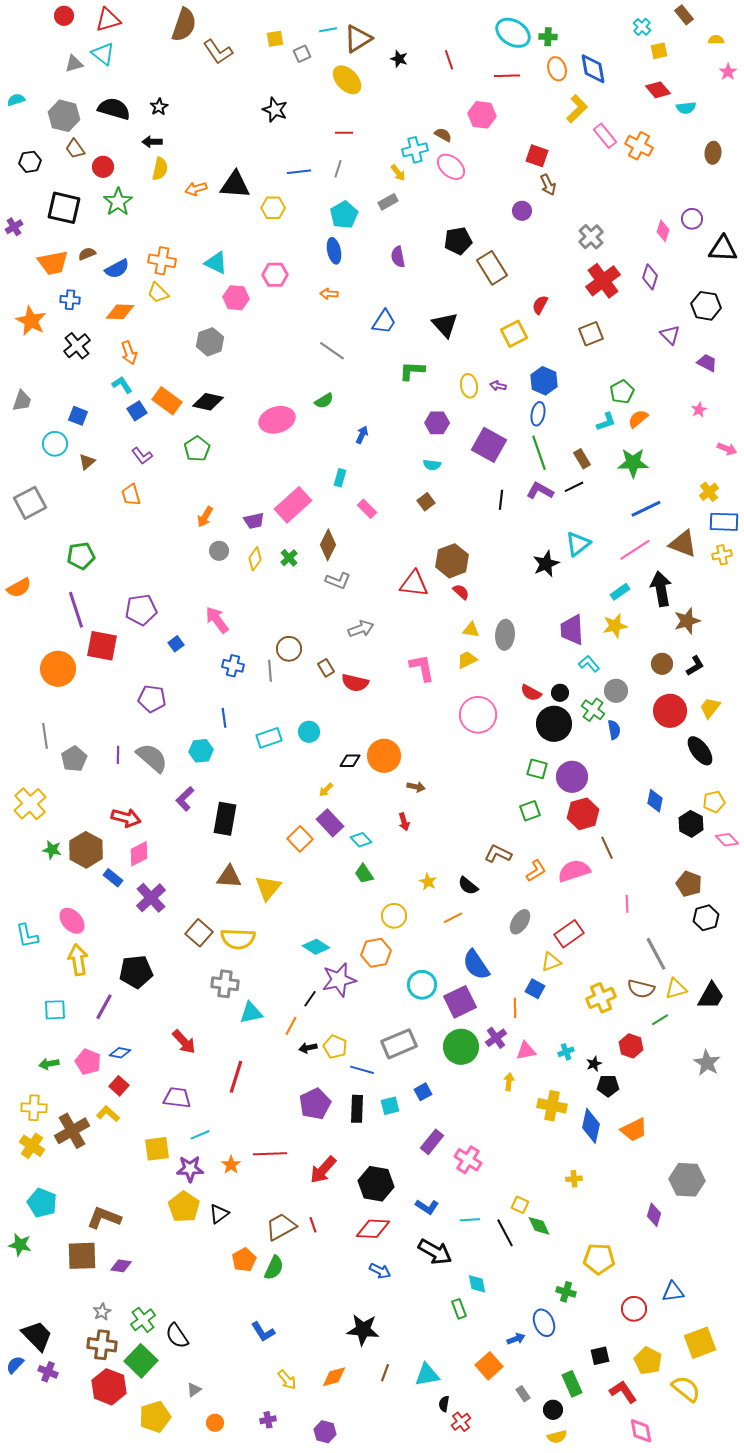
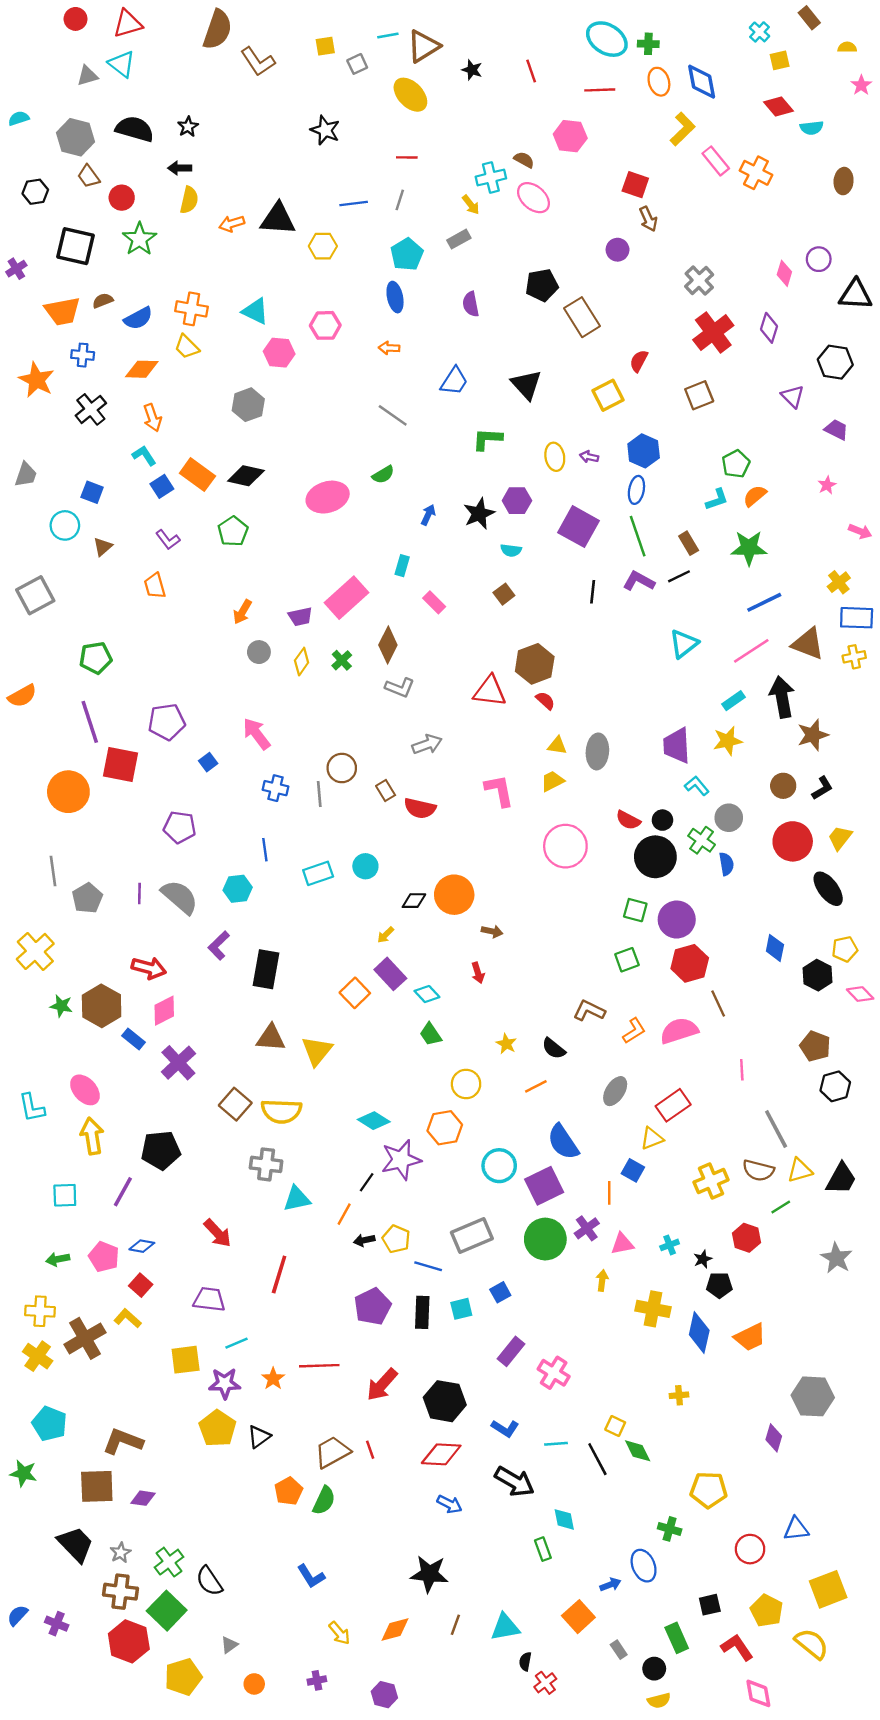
black star: (546, 564) -> (479, 514), moved
black trapezoid: (37, 1336) -> (76, 1544), moved

